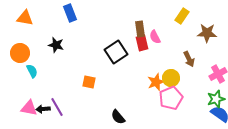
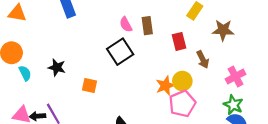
pink semicircle: (155, 37) -> (126, 24), moved
red rectangle: (142, 43) -> (179, 41), moved
black star: (56, 45) -> (57, 67), moved
green star: (216, 99) -> (233, 105), turned -30

